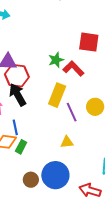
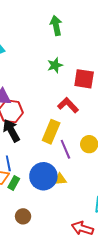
green star: (56, 60) -> (55, 65), moved
blue circle: (55, 175) -> (43, 176), moved

